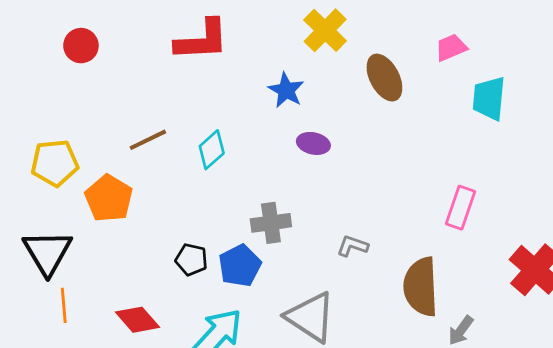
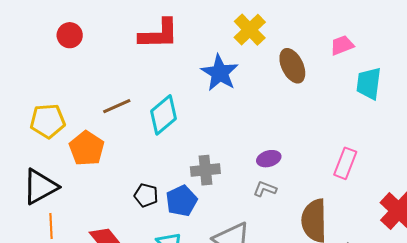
blue star: (286, 90) -> (220, 73), size x1.4
purple ellipse: (313, 143) -> (269, 159), moved, turned -30
cyan diamond: (212, 150) -> (163, 115), size x1.4
black triangle: (47, 252) -> (40, 187), turned 30

